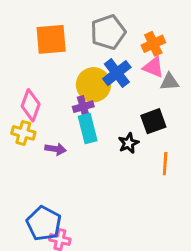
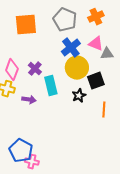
gray pentagon: (108, 32) -> (65, 20), turned -30
orange cross: (153, 44) -> (96, 17), moved
yellow circle: (93, 85) -> (77, 68), moved
purple cross: (83, 107) -> (35, 69), moved, turned -32

